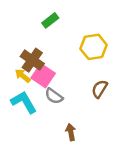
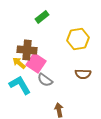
brown cross: (32, 60) -> (27, 50), turned -30
brown semicircle: (100, 89) -> (83, 74), turned -119

